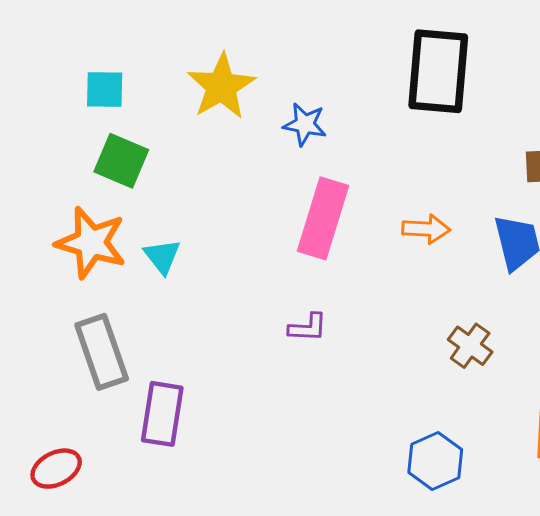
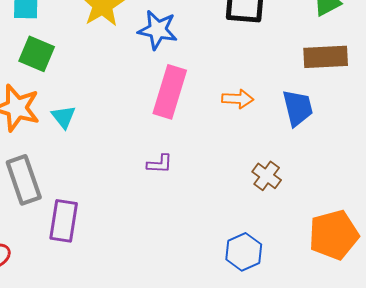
blue star: (305, 124) -> (158, 30), size x1.4

